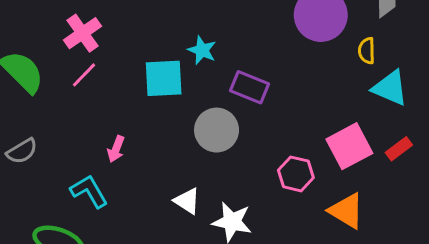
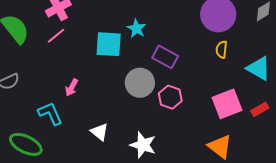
yellow semicircle: (367, 51) -> (222, 50), moved
pink hexagon: (296, 174) -> (170, 97), moved
white triangle: (187, 201) -> (100, 132), moved

